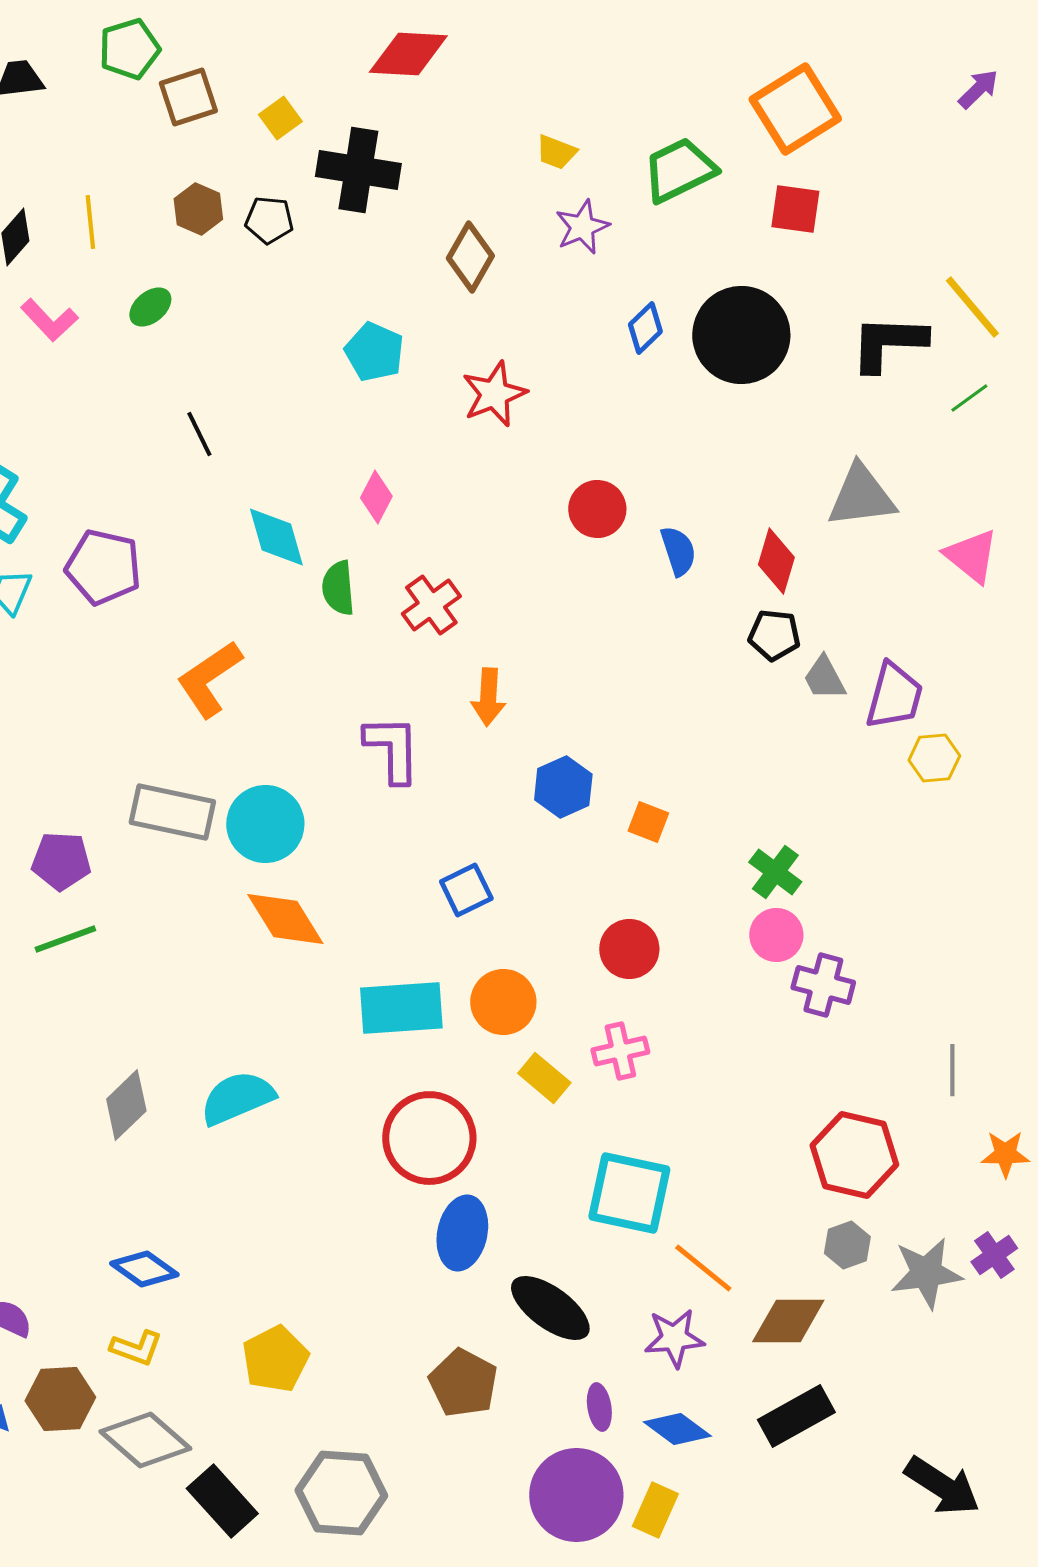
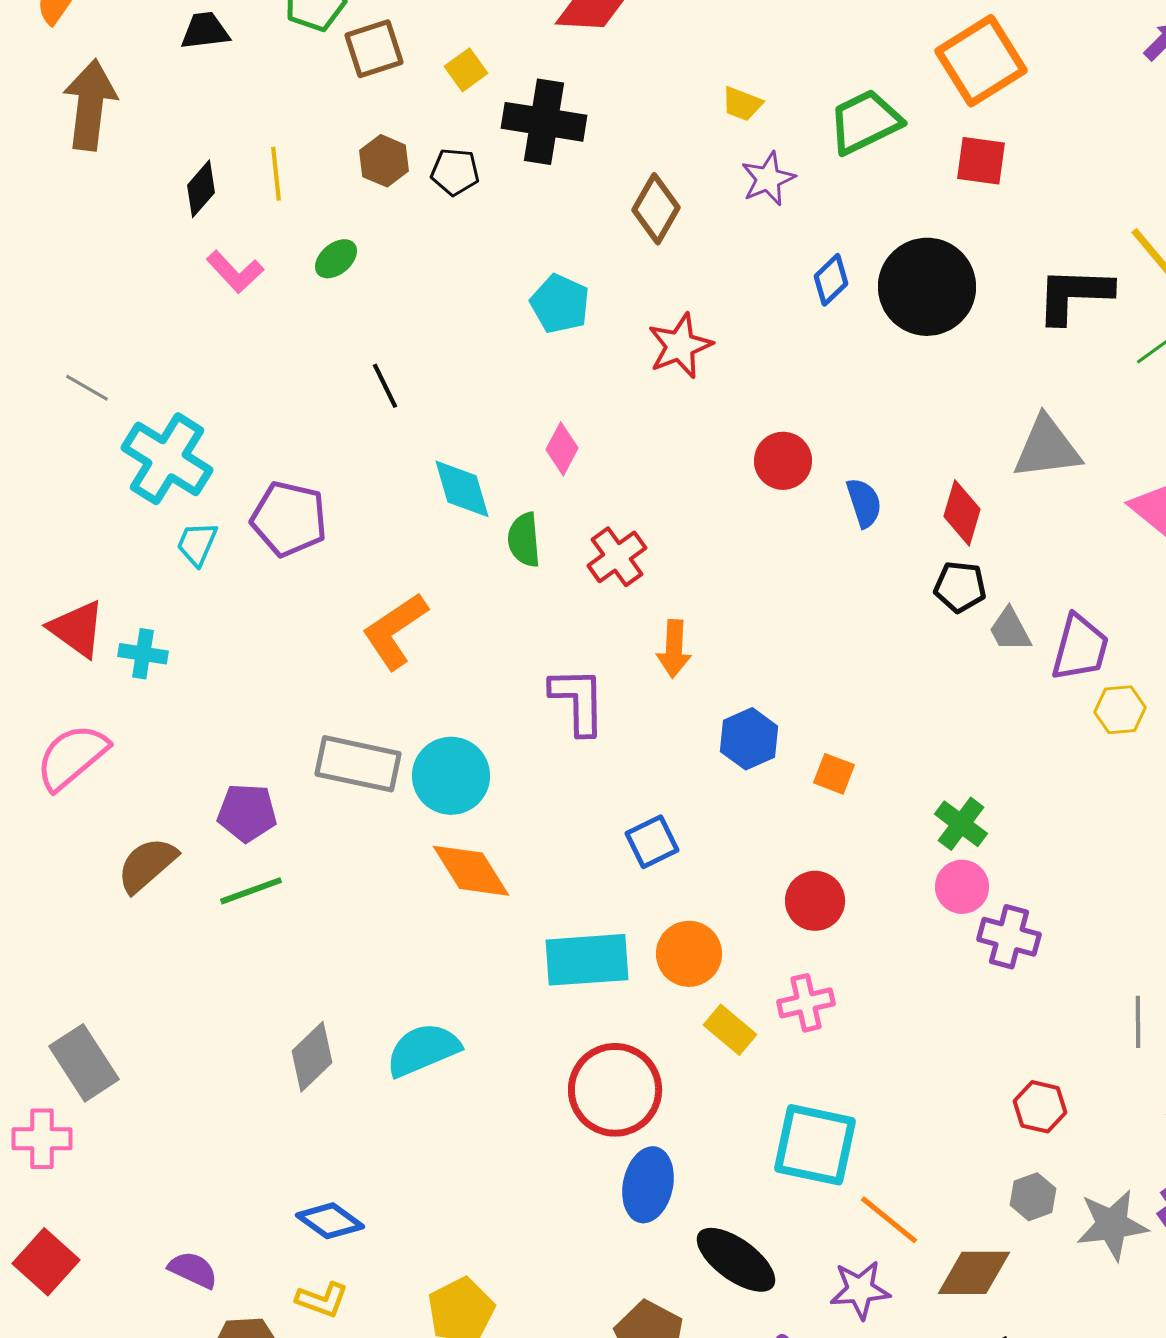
red hexagon: (854, 1155) -> (1040, 1107), size x0.6

